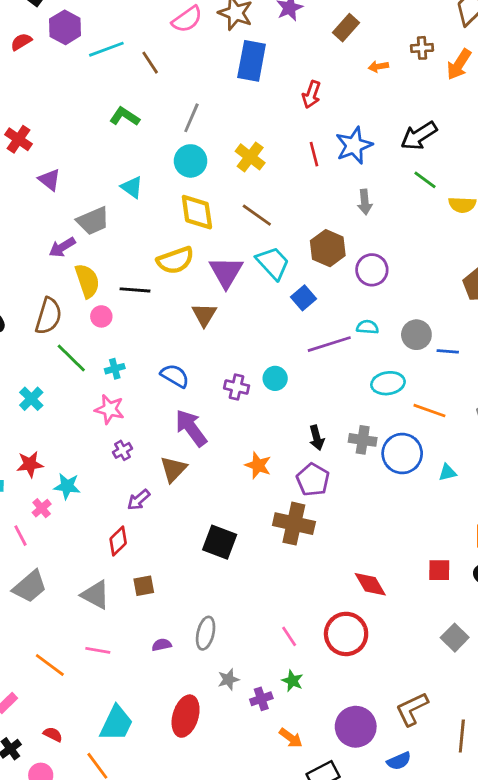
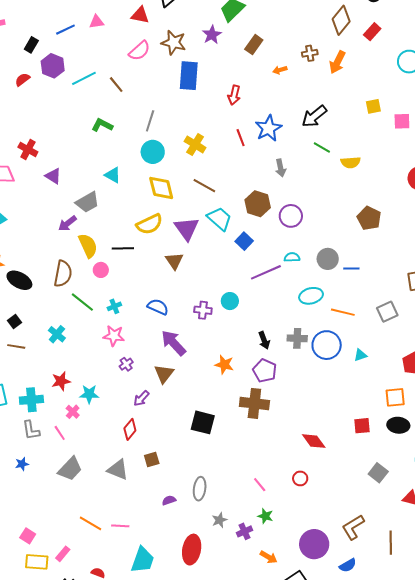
red circle: (346, 634) -> (300, 478), size x0.5
pink line: (98, 650) -> (120, 526), moved

